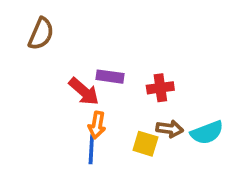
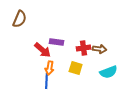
brown arrow: (170, 129) -> (100, 49), moved
yellow square: (145, 144) -> (76, 68), moved

